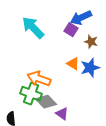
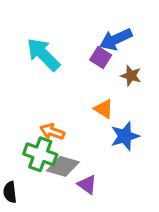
blue star: (90, 68) -> (125, 136), moved
orange arrow: (39, 79) -> (52, 132), size x0.7
gray diamond: (46, 102) -> (63, 166), turned -30

